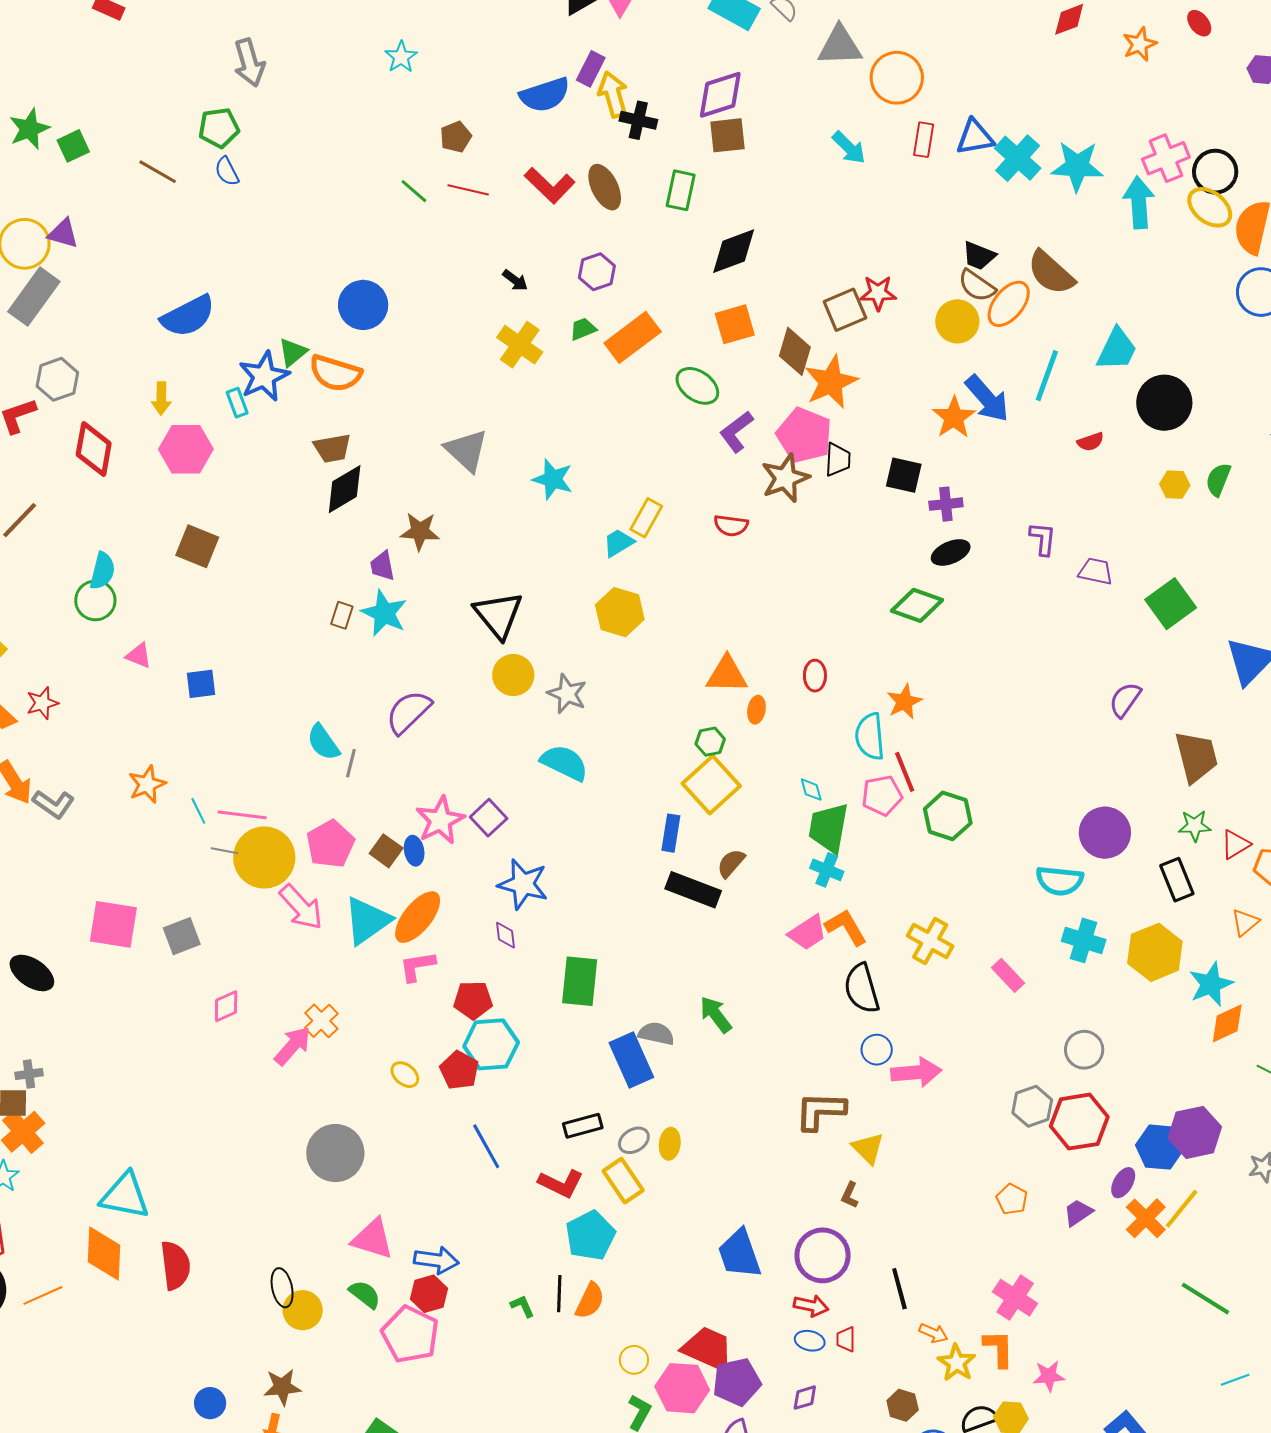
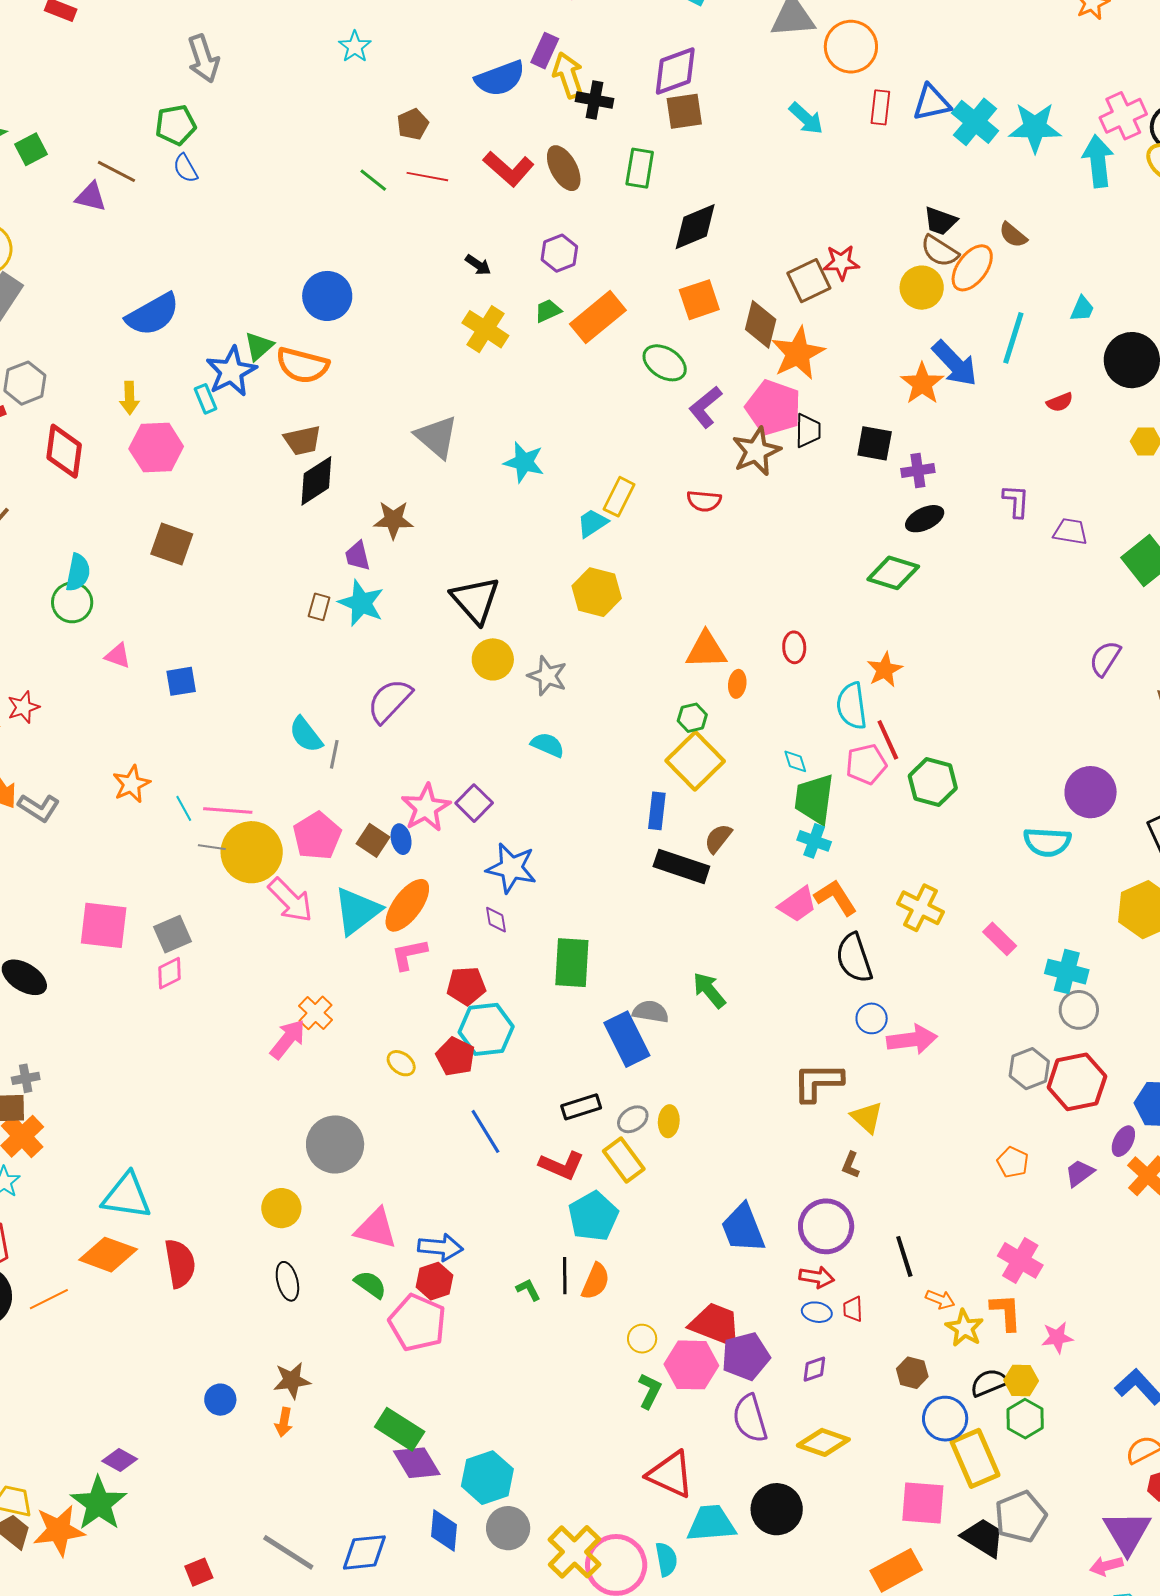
purple triangle: (63, 233) -> (91, 197), moved
brown semicircle: (1051, 273) -> (1013, 235), size x0.6
cyan trapezoid: (1117, 349) -> (1082, 309), size x0.6
cyan semicircle: (564, 763) -> (548, 745), size x0.7
cyan cross: (1084, 940) -> (1067, 972), moved
pink diamond: (226, 1006) -> (169, 973), moved
orange diamond: (104, 1254) -> (108, 1255), turned -70
yellow circle: (303, 1310) -> (281, 1208), moved

